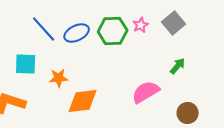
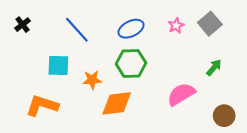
green hexagon: (113, 31) -> (131, 63), moved
blue ellipse: (77, 33) -> (131, 29), moved

